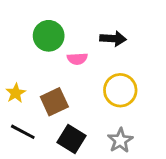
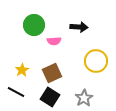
yellow circle: (120, 90) -> (96, 61), moved
yellow star: (16, 93) -> (22, 70), moved
brown square: (54, 102) -> (52, 73), moved

